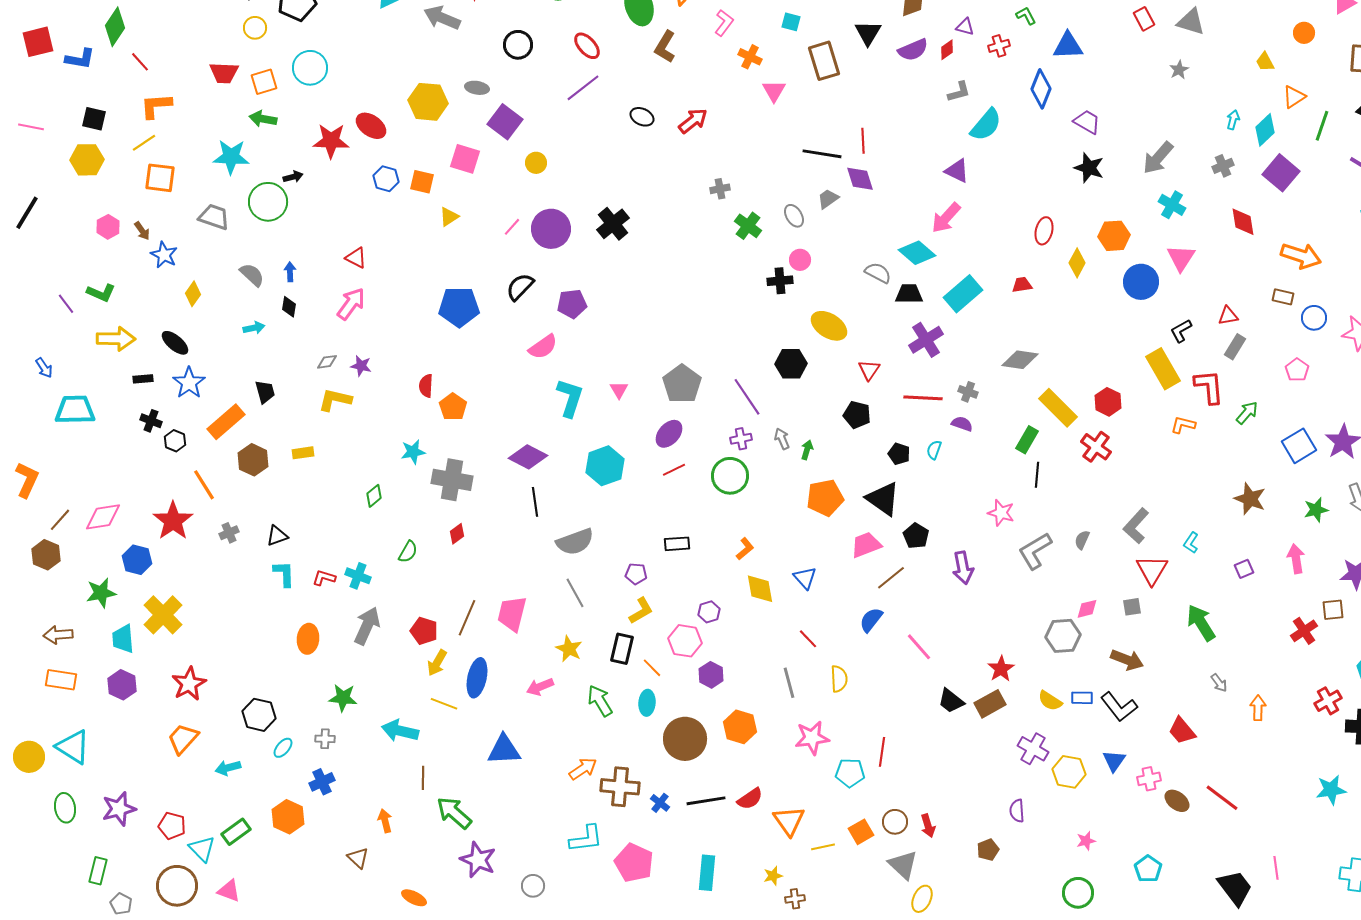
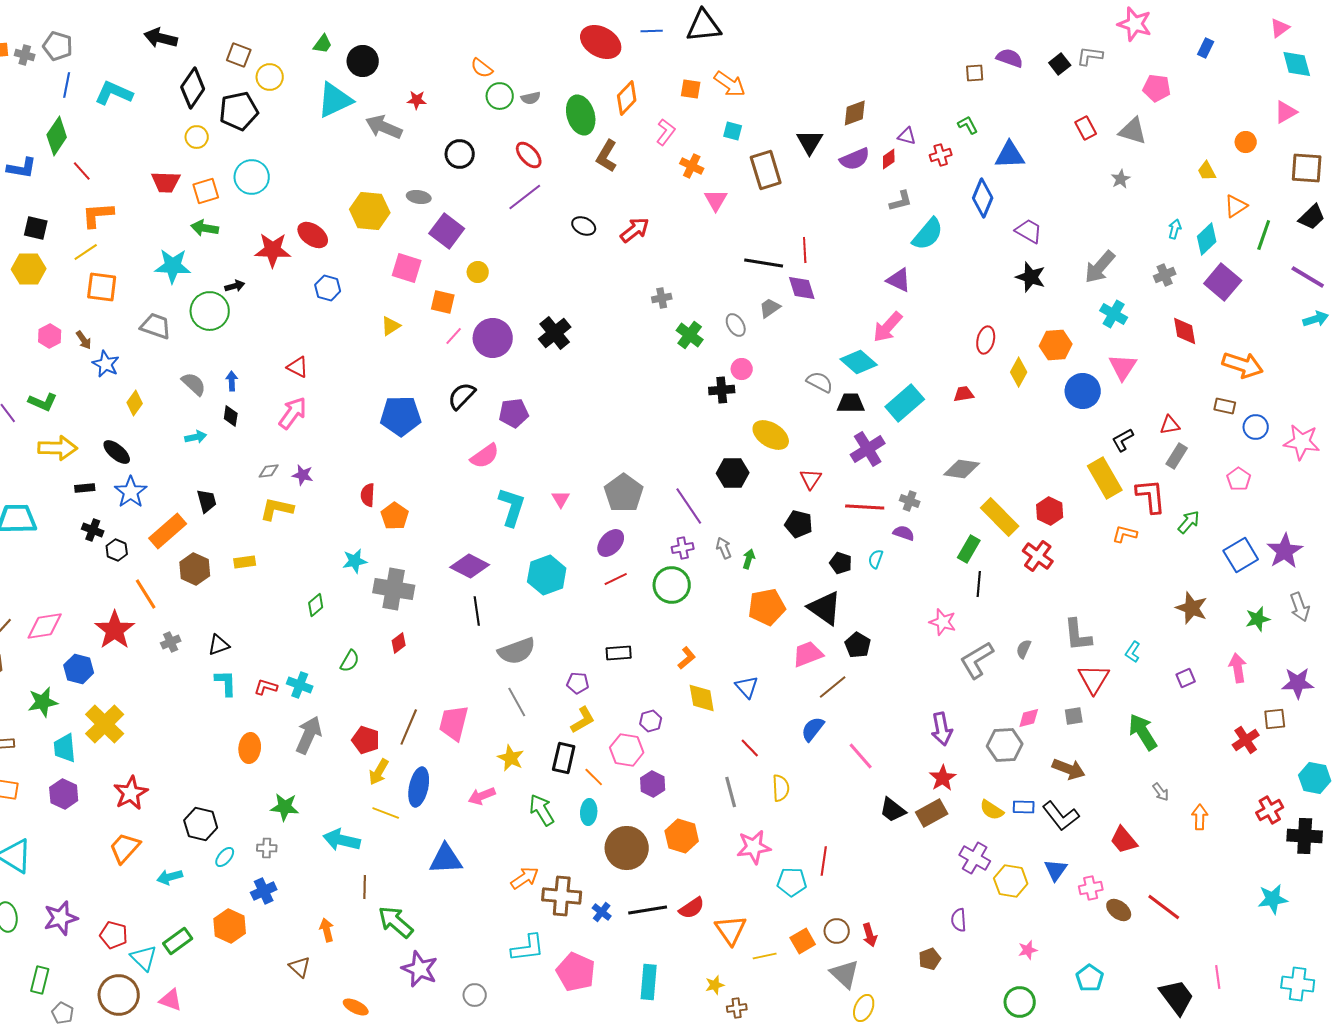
orange square: (422, 182) -> (443, 302), moved
gray L-shape: (1136, 526) -> (1078, 635), turned -48
purple arrow: (963, 568) -> (942, 729), moved

